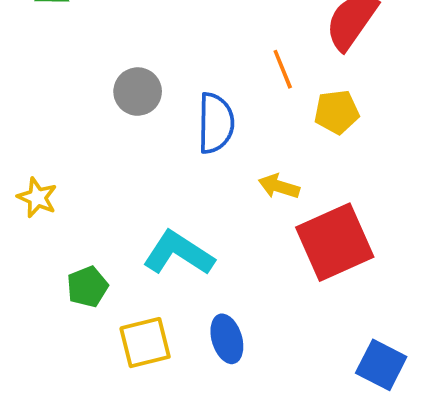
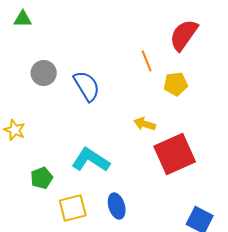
gray circle: (138, 92) -> (44, 73), moved
blue semicircle: (216, 123) -> (87, 86), moved, turned -32

